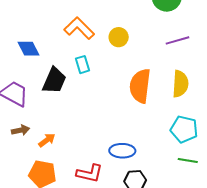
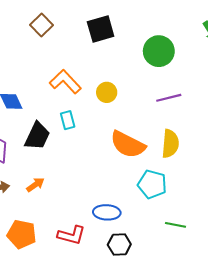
orange semicircle: (140, 86) -> (128, 144), turned -72
cyan pentagon: (184, 129) -> (152, 184), moved
orange arrow: (47, 140) -> (35, 185), moved

